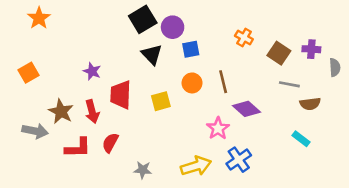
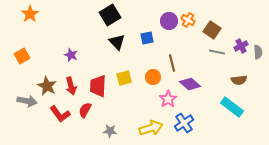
purple circle: (173, 27) -> (169, 21), moved
orange cross: (244, 38) -> (188, 20), moved
purple cross: (311, 49) -> (241, 46), moved, turned -32
brown square: (279, 53) -> (212, 30), moved
orange circle: (192, 83) -> (153, 77), moved
gray line: (289, 84) -> (217, 52), moved
red trapezoid: (121, 95) -> (98, 86), moved
cyan rectangle: (301, 139) -> (232, 107), size x1.6
red L-shape: (78, 148) -> (60, 114), turned 55

